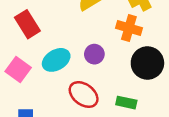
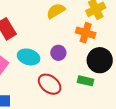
cyan ellipse: (56, 60) -> (29, 57), turned 45
green rectangle: (126, 103) -> (85, 81), moved

